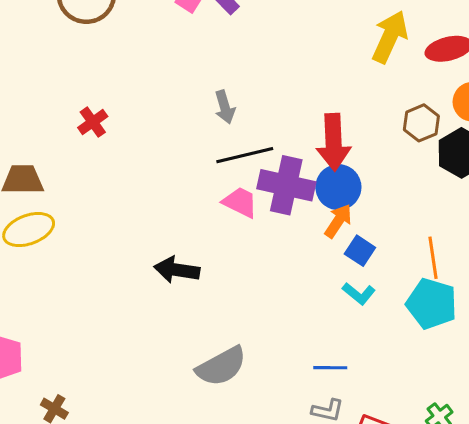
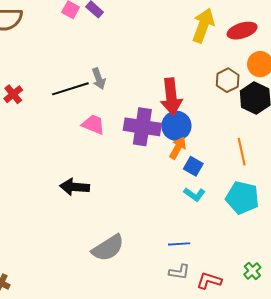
black line: (245, 155) -> (70, 89), moved
pink trapezoid: (240, 202) -> (93, 124), moved
orange line: (433, 258) -> (242, 152), moved

